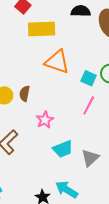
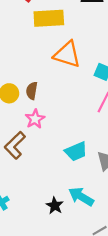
pink star: (45, 120) -> (35, 119), moved

